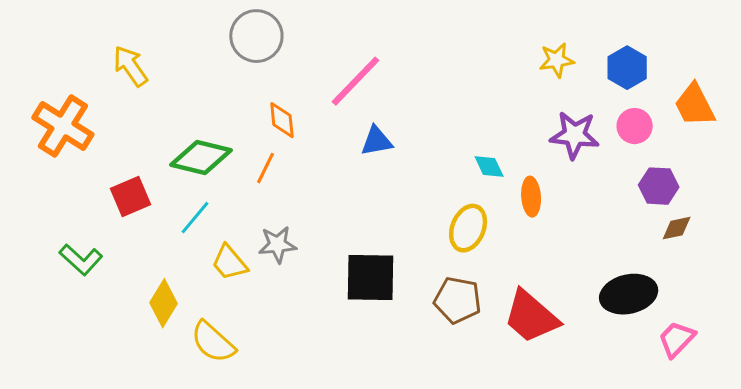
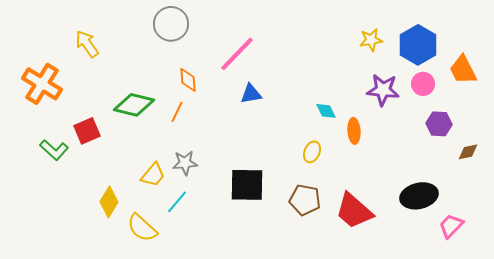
blue hexagon: (627, 68) -> (418, 45), size x1.4
cyan line: (195, 218) -> (177, 202), moved
yellow ellipse: (468, 228) -> (312, 152), size x0.7
brown diamond: (677, 228) -> (468, 152), moved
green L-shape: (81, 260) -> (54, 150), moved
yellow trapezoid: (229, 263) -> (153, 175), turned -100

